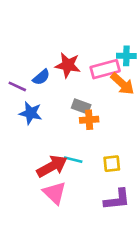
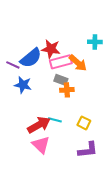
pink rectangle: (105, 69) -> (61, 62), moved
blue semicircle: (41, 77) -> (31, 58), size x1.6
orange arrow: (122, 84) -> (78, 63), moved
yellow square: (112, 164) -> (84, 123), turned 32

